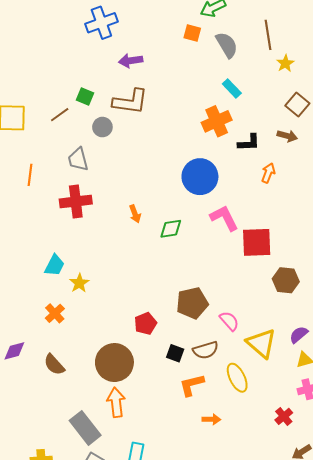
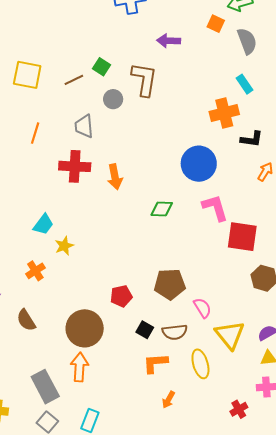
purple arrow: (131, 61) -> (169, 41), moved
brown L-shape: (130, 102) -> (144, 79), turned -99
orange arrow: (135, 214) -> (115, 177), moved, size x1.4
orange arrow: (211, 419) -> (168, 400), turned 108

